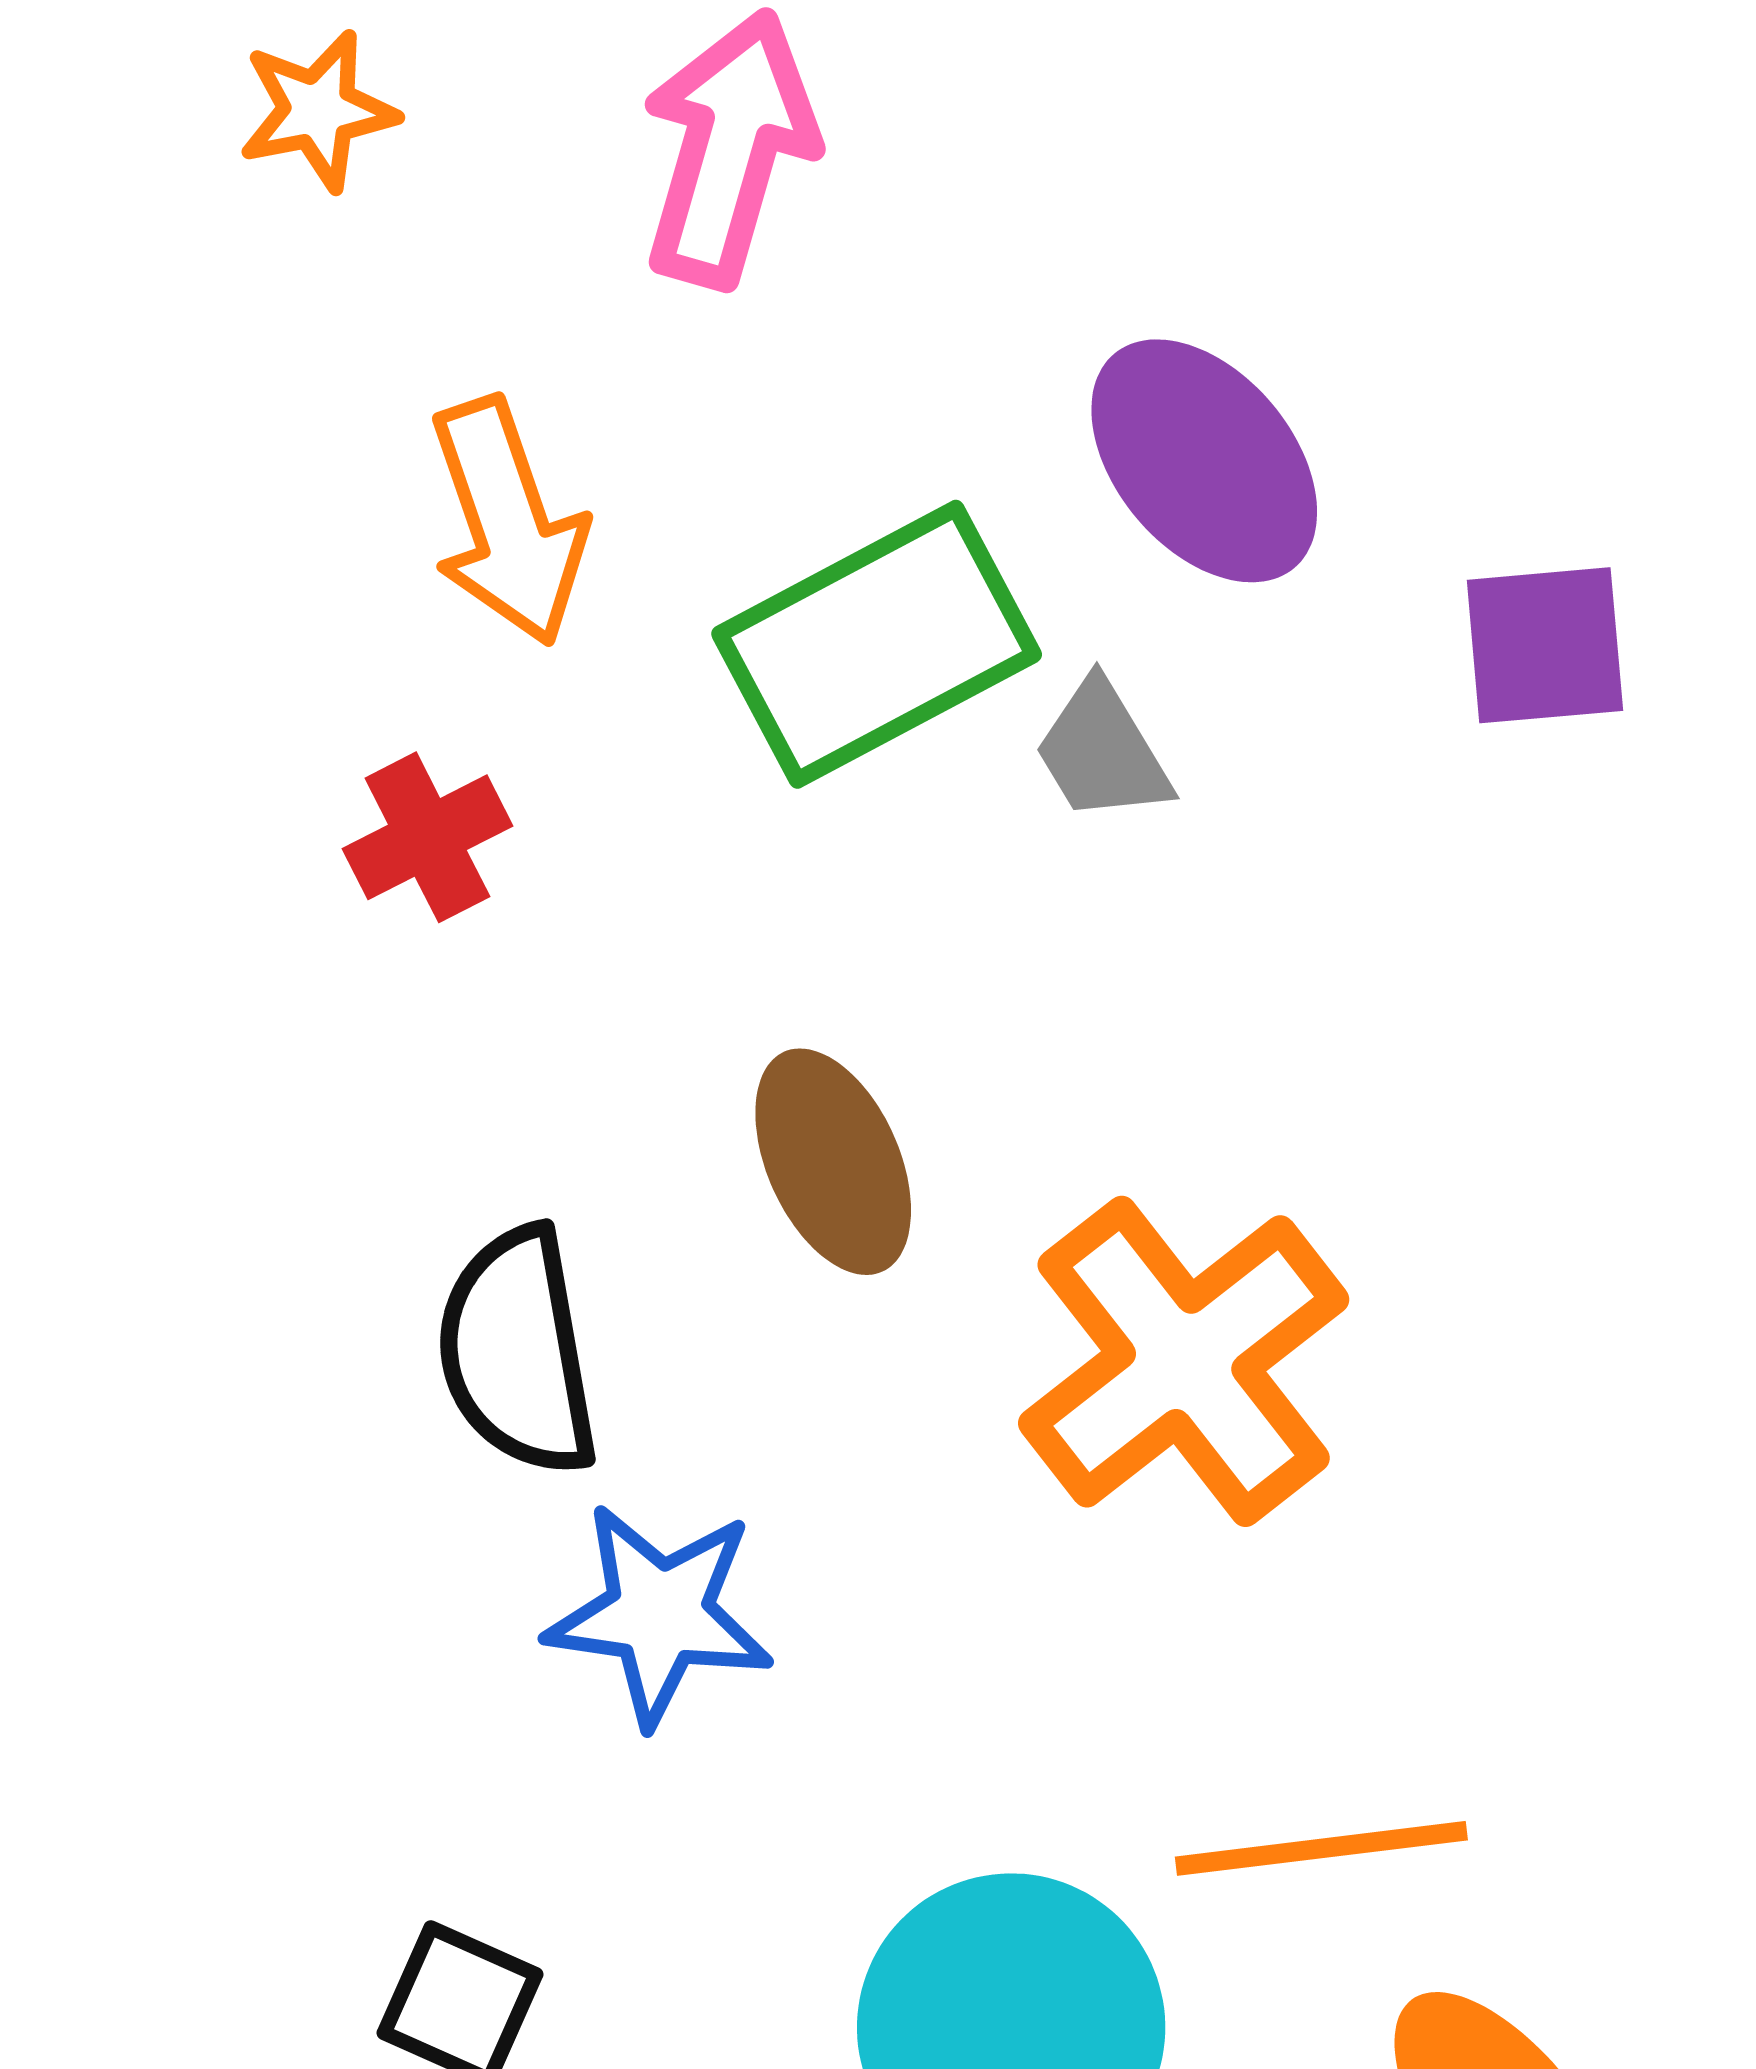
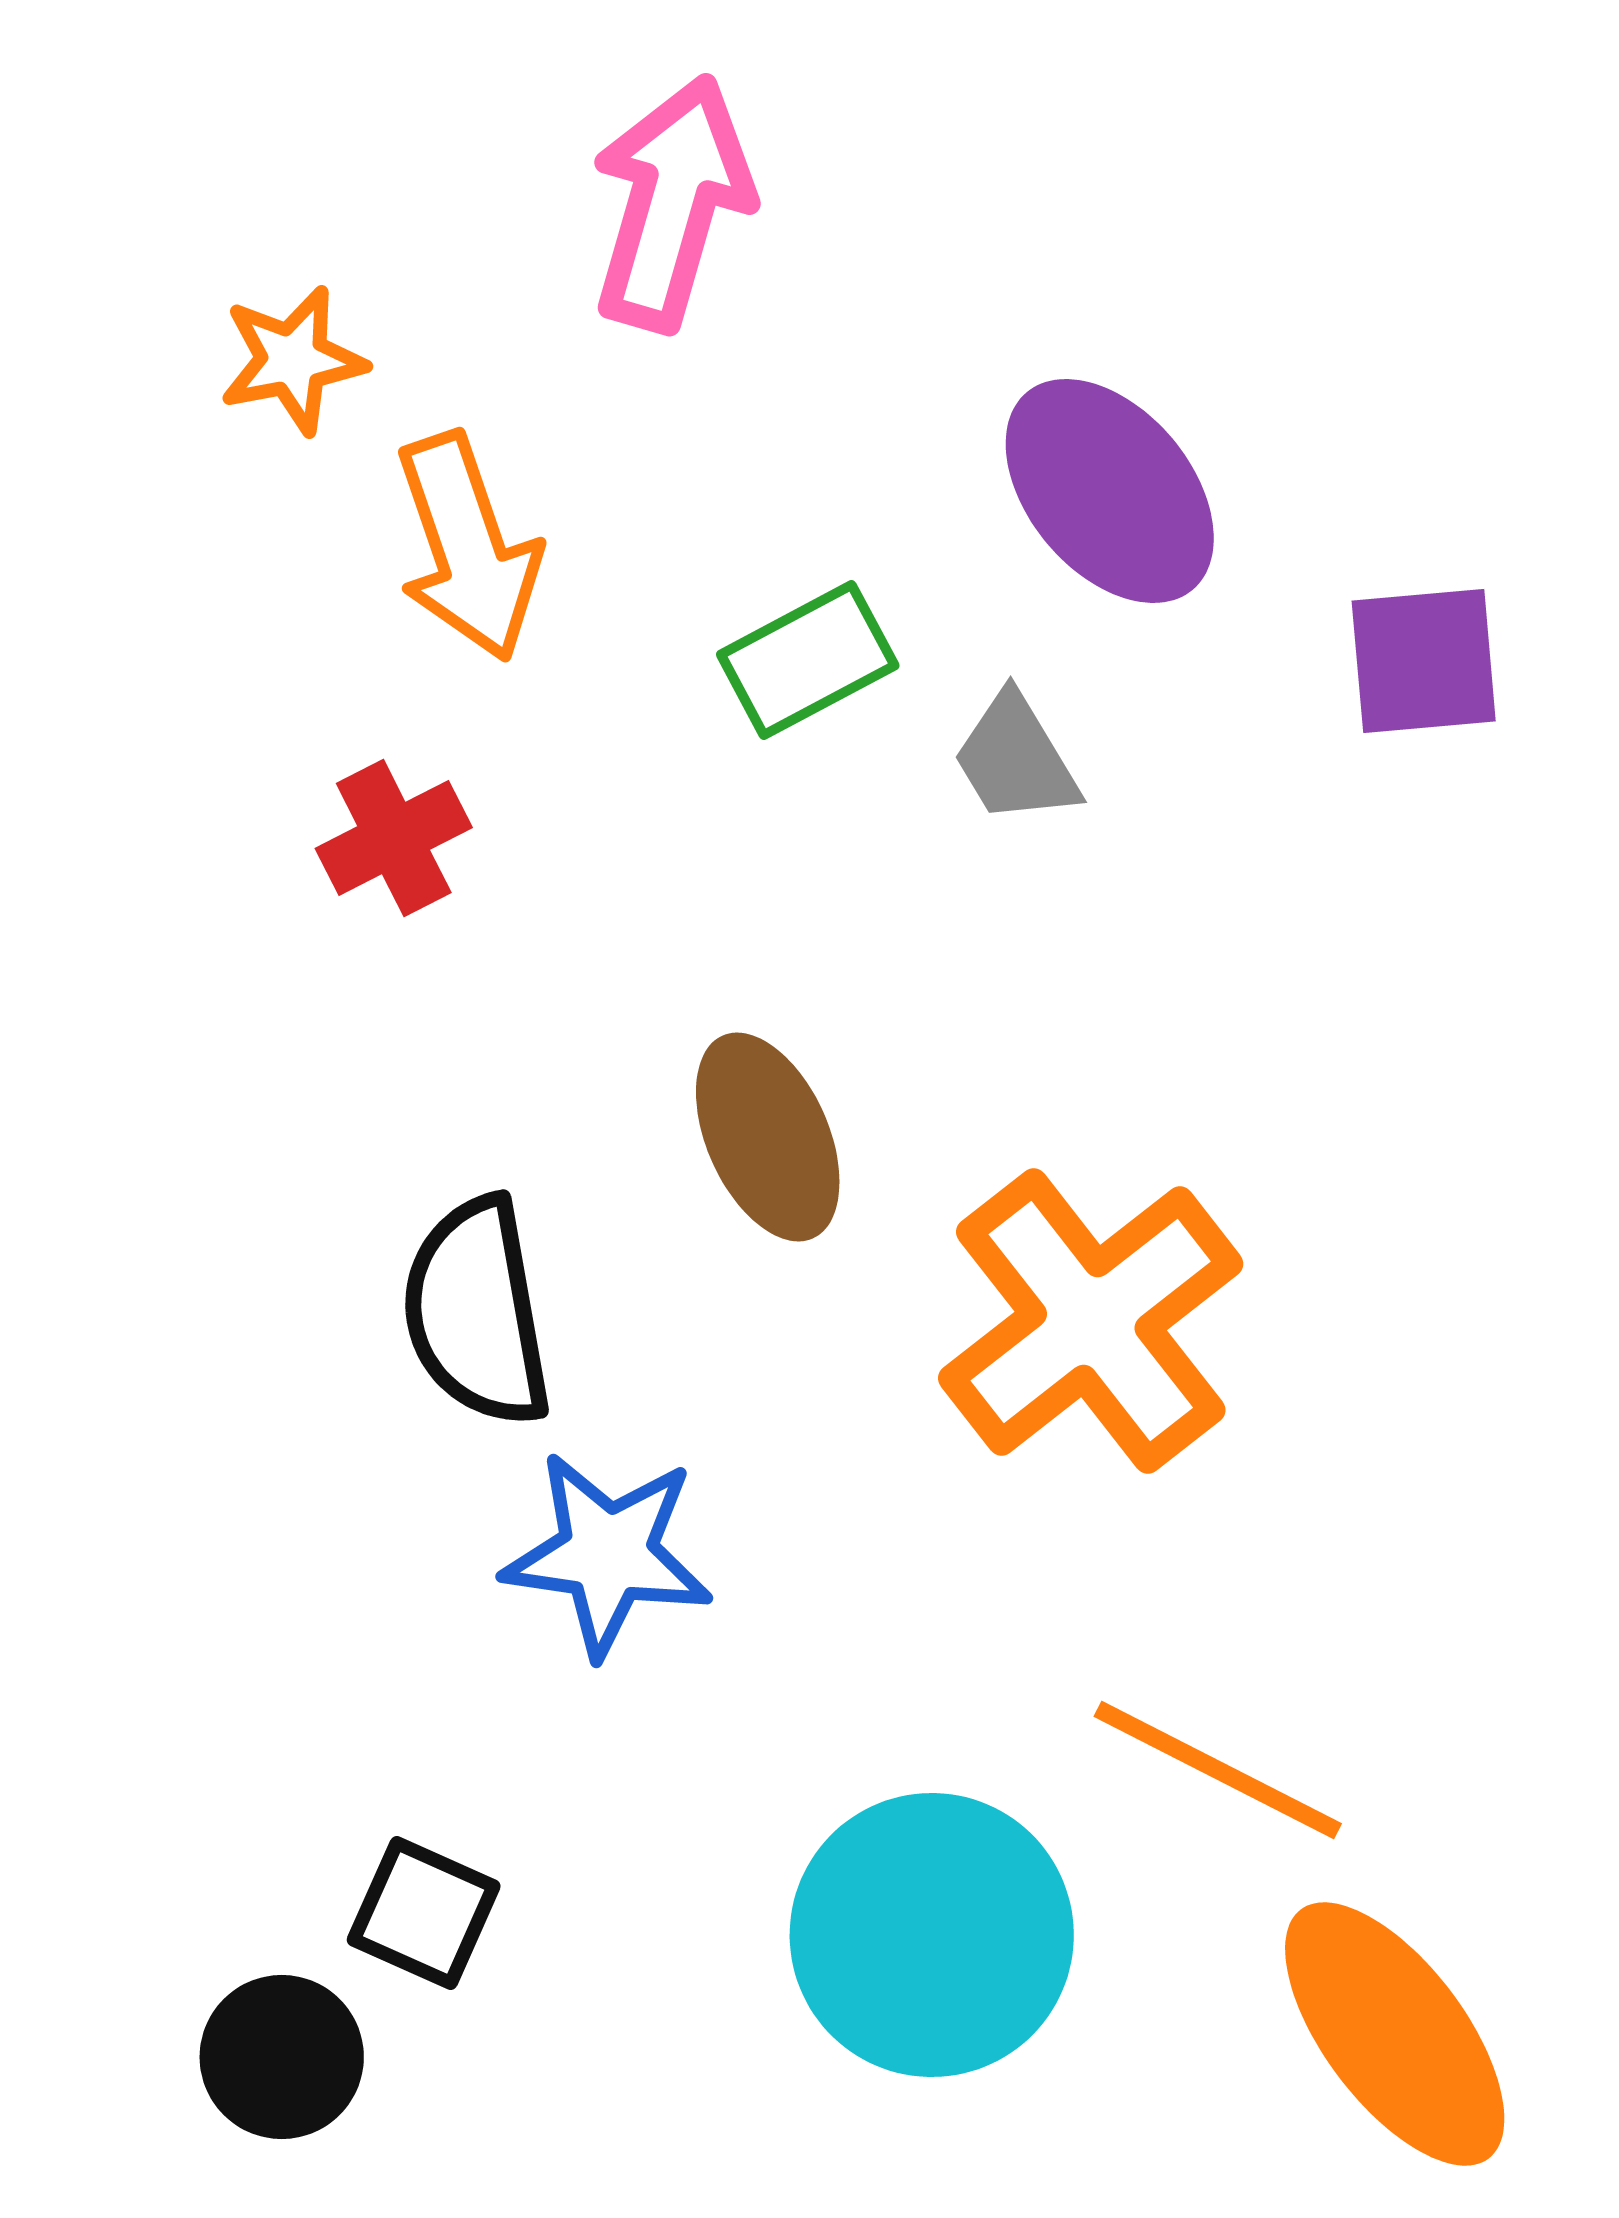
orange star: (318, 110) -> (293, 360), moved
green rectangle: (877, 644) -> (808, 660), size x0.6
orange line: (1321, 1848) -> (1218, 1770), turned 34

